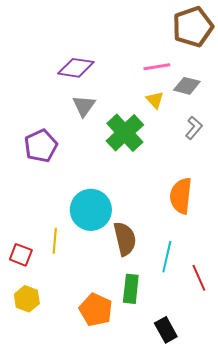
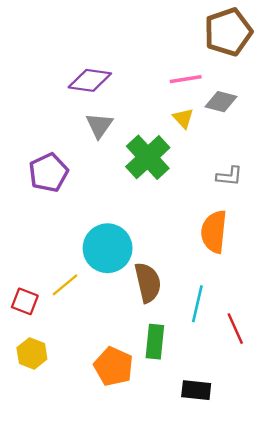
gray L-shape: (194, 128) -> (229, 176), moved, turned 55
yellow line: (55, 241) -> (65, 285), turned 45
black rectangle: (166, 330) -> (196, 390), turned -55

